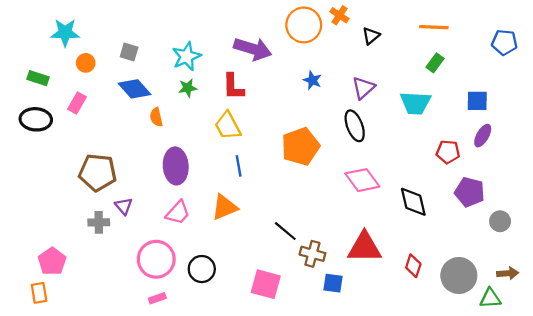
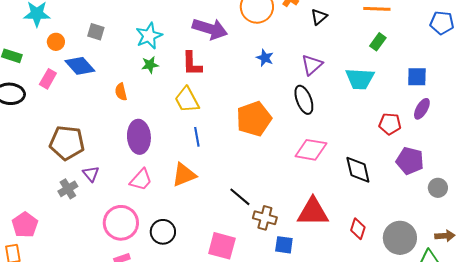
blue diamond: (135, 89) -> (80, 66), moved
pink diamond: (362, 180) -> (311, 150), turned -44
gray cross: (99, 222) -> (68, 189), turned -30

